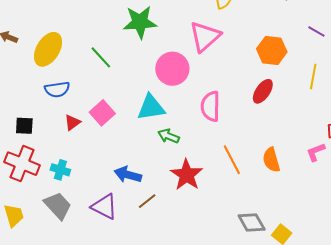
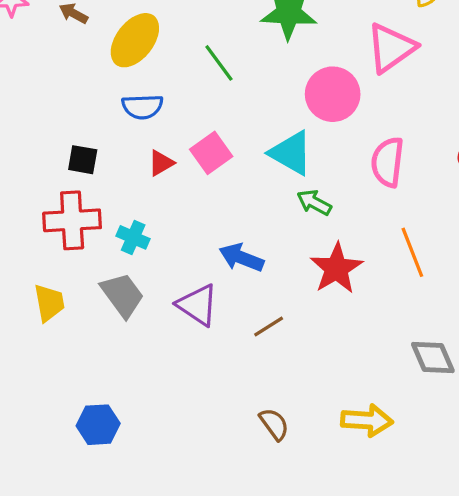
cyan triangle: (151, 107) -> (291, 153), turned 32
red cross: (22, 164) -> (72, 220), turned -32
brown line: (147, 201) -> (269, 327), moved

